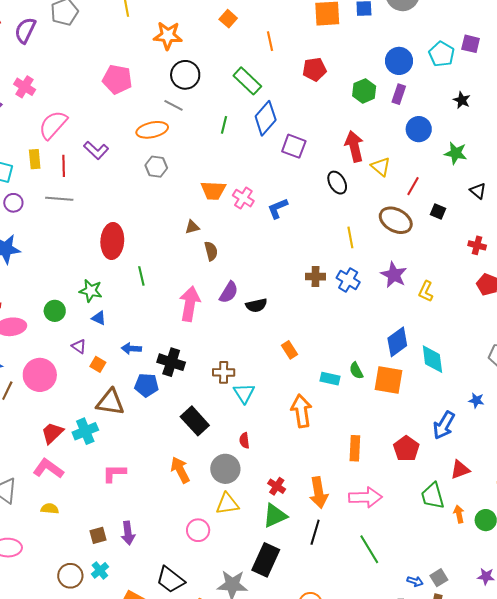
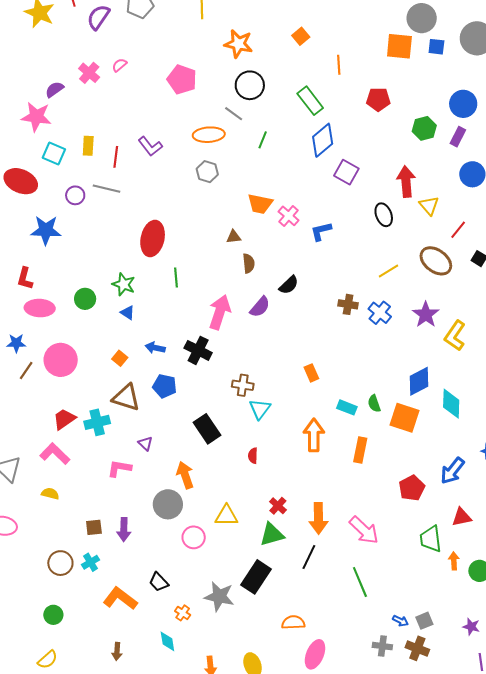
pink semicircle: (53, 125) -> (119, 65), moved, size x0.5
green line: (224, 125) -> (263, 140), moved
purple circle: (13, 203) -> (75, 195), moved
yellow line: (350, 237) -> (388, 271), turned 60
yellow L-shape: (426, 291) -> (455, 336), size x1.4
black semicircle: (256, 305) -> (289, 285), moved, turned -40
purple triangle: (79, 346) -> (145, 443), moved
black cross: (171, 362) -> (198, 350), moved
orange rectangle: (355, 448) -> (360, 450), moved
gray circle: (225, 469) -> (168, 504), moved
pink arrow: (365, 497) -> (364, 530), turned 36
black trapezoid: (170, 580) -> (159, 582), size x0.7

